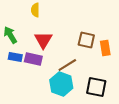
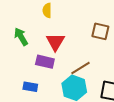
brown square: (86, 40) -> (100, 31), moved
blue rectangle: (15, 57) -> (30, 87), moved

